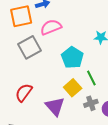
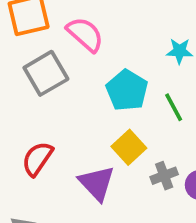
pink semicircle: (51, 27) -> (85, 34), turned 65
green line: (91, 78) -> (174, 107), moved

